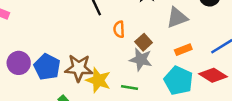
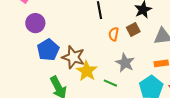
brown square: (144, 42) -> (133, 30), moved
purple circle: (19, 63) -> (35, 23), moved

